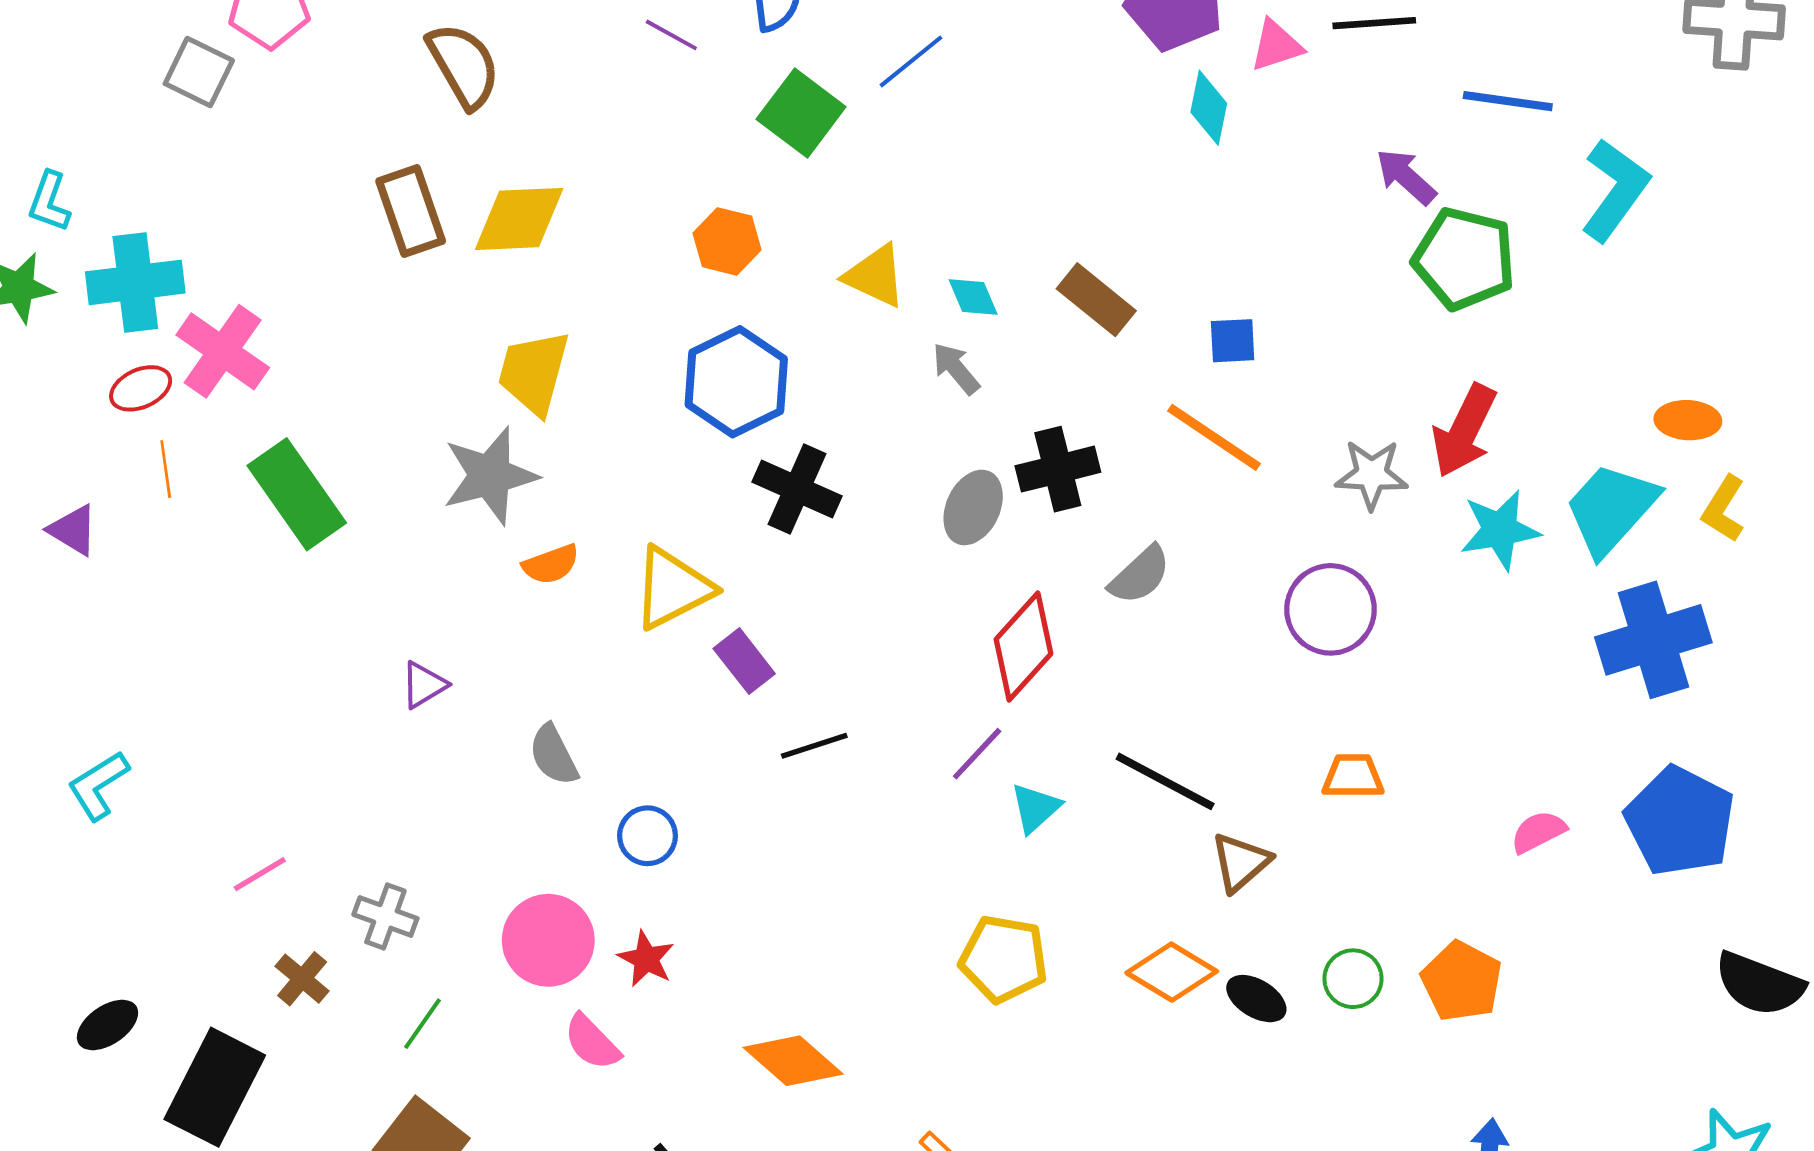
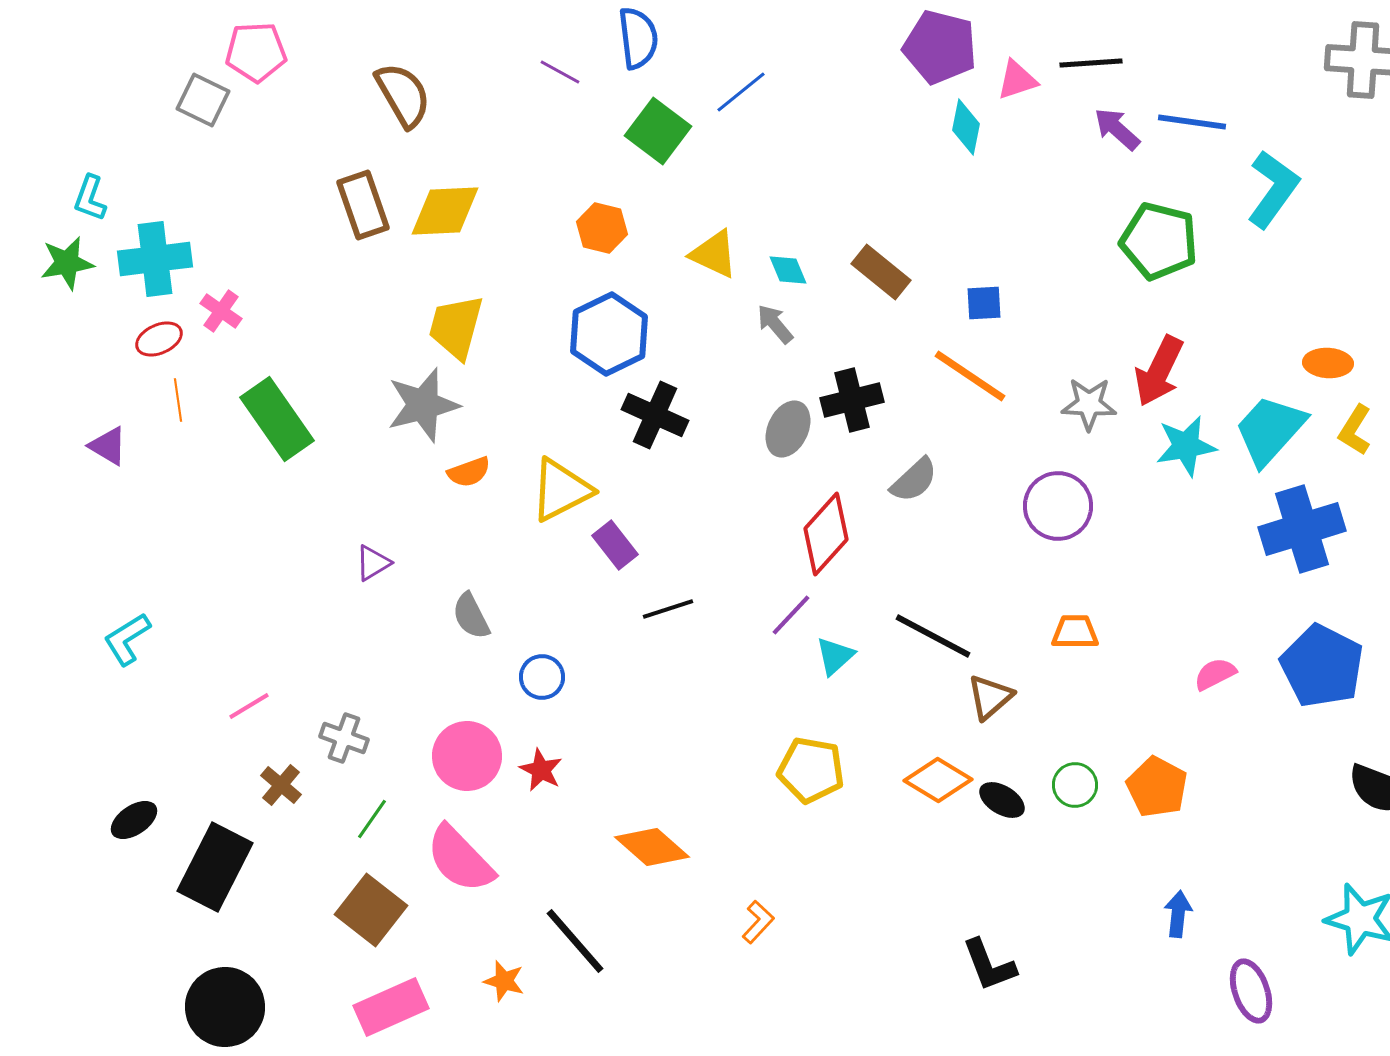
purple arrow: (1406, 177) -> (1117, 129), moved
pink cross: (223, 351) -> (221, 311), size x0.6
pink semicircle: (592, 1042) -> (460, 859), moved, size x1.6

